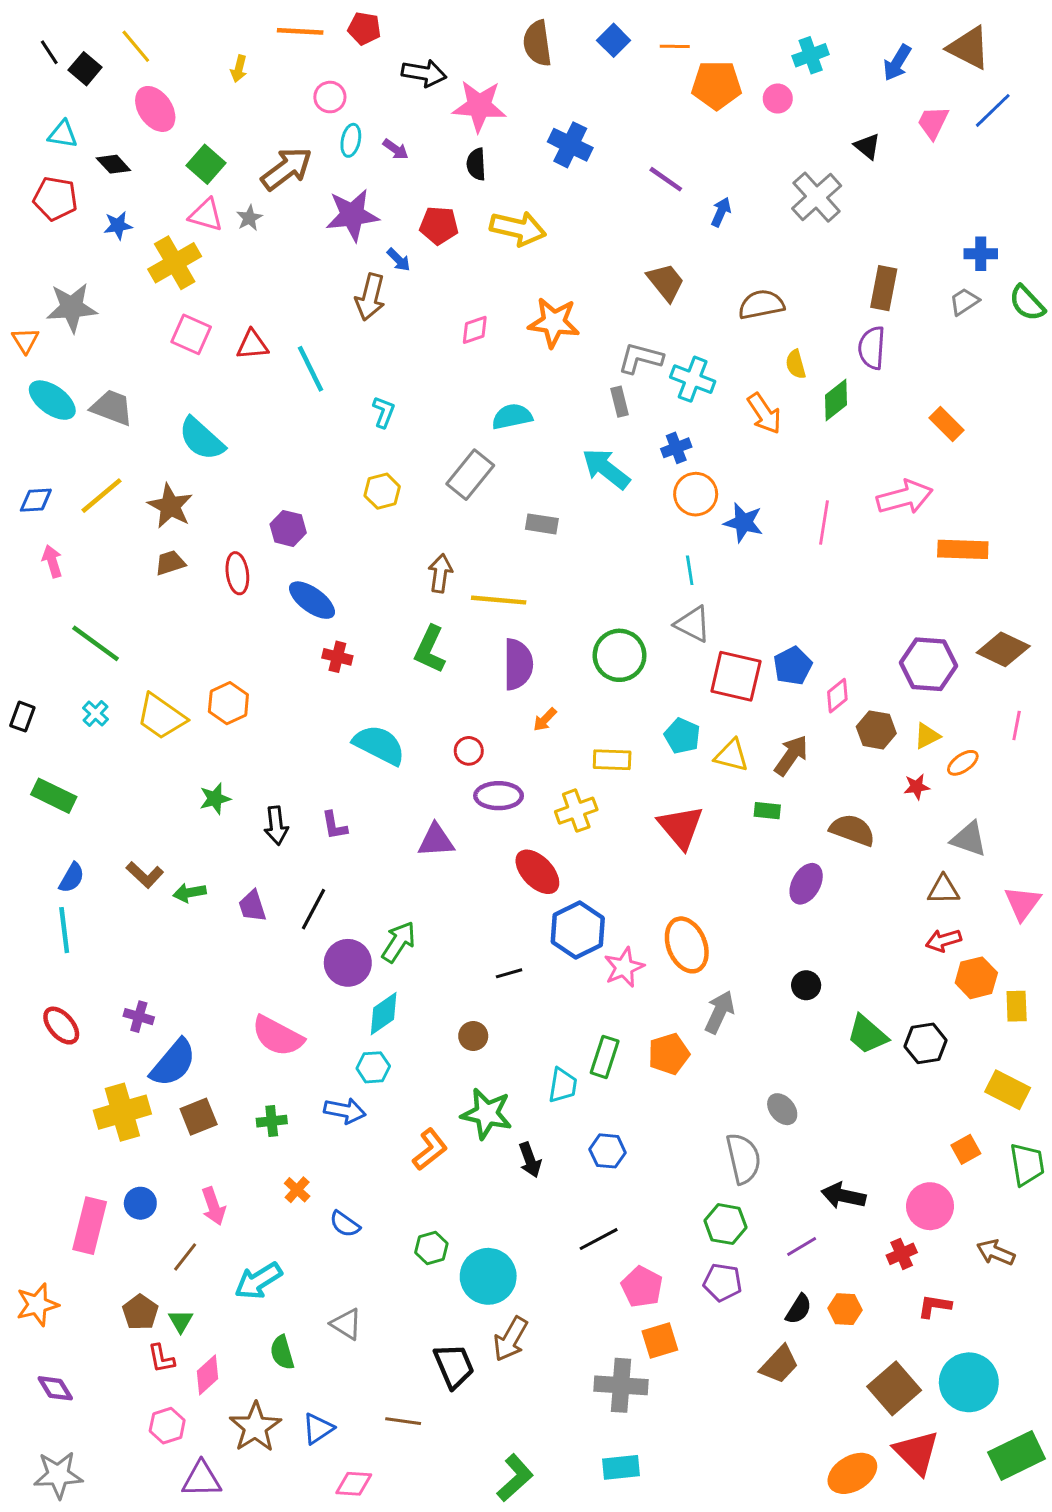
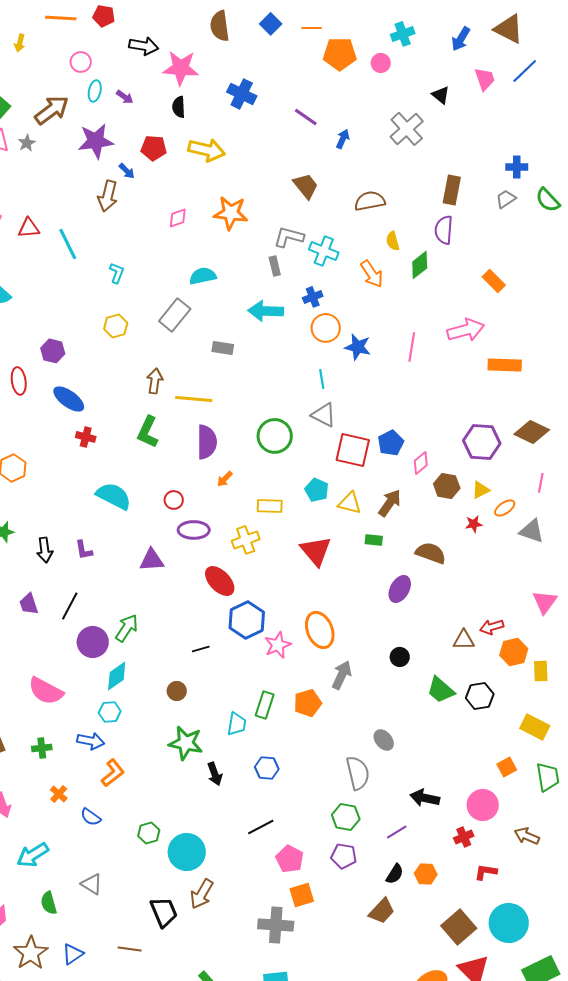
pink trapezoid: (933, 122) -> (485, 79), turned 135
cyan arrow: (606, 469) -> (266, 311), turned -36
gray triangle: (969, 839) -> (532, 531), moved
brown triangle: (943, 890) -> (464, 640), moved
orange L-shape: (430, 1149) -> (113, 773), moved

